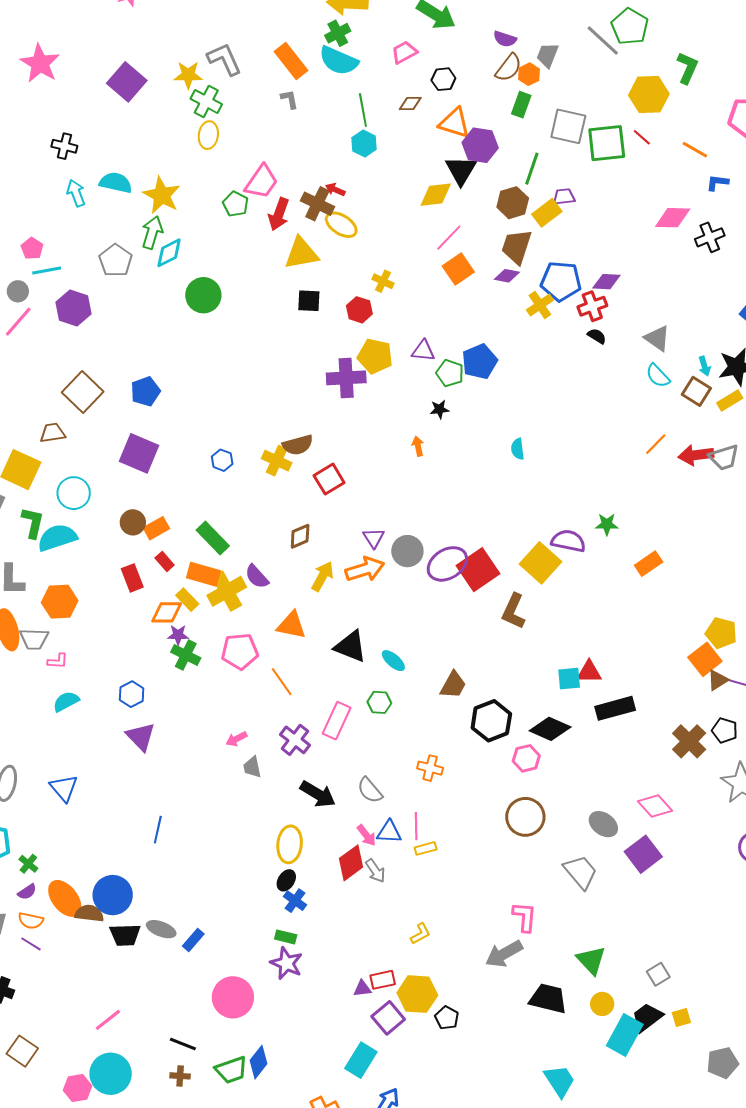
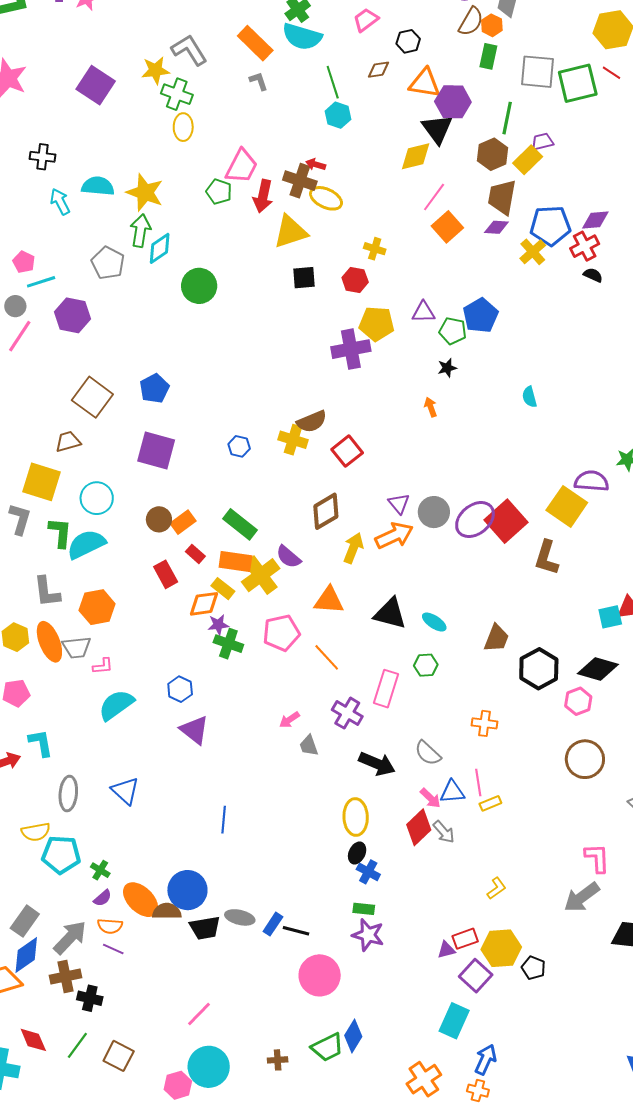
brown diamond: (300, 536) -> (326, 511), size x1.4
cyan semicircle: (66, 701) -> (116, 705), size x1.4
black line: (183, 1044) -> (296, 931), moved

